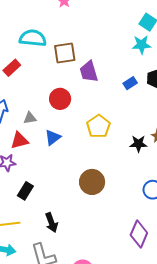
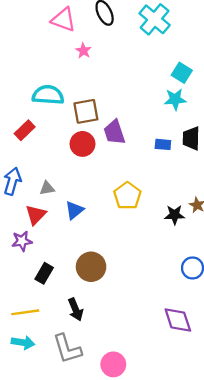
blue rectangle: (130, 83) -> (163, 144), turned 40
red circle: (60, 99) -> (82, 144), moved
red triangle: (19, 140) -> (36, 215), turned -30
brown circle: (92, 182) -> (91, 267), moved
purple diamond: (139, 234) -> (178, 320), turned -40

